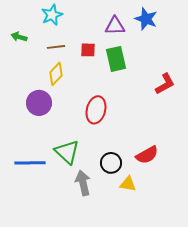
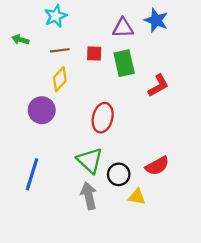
red L-shape: (165, 84) -> (158, 86), moved
green triangle: (67, 152) -> (90, 160), moved
blue line: (30, 163) -> (32, 174), turned -72

